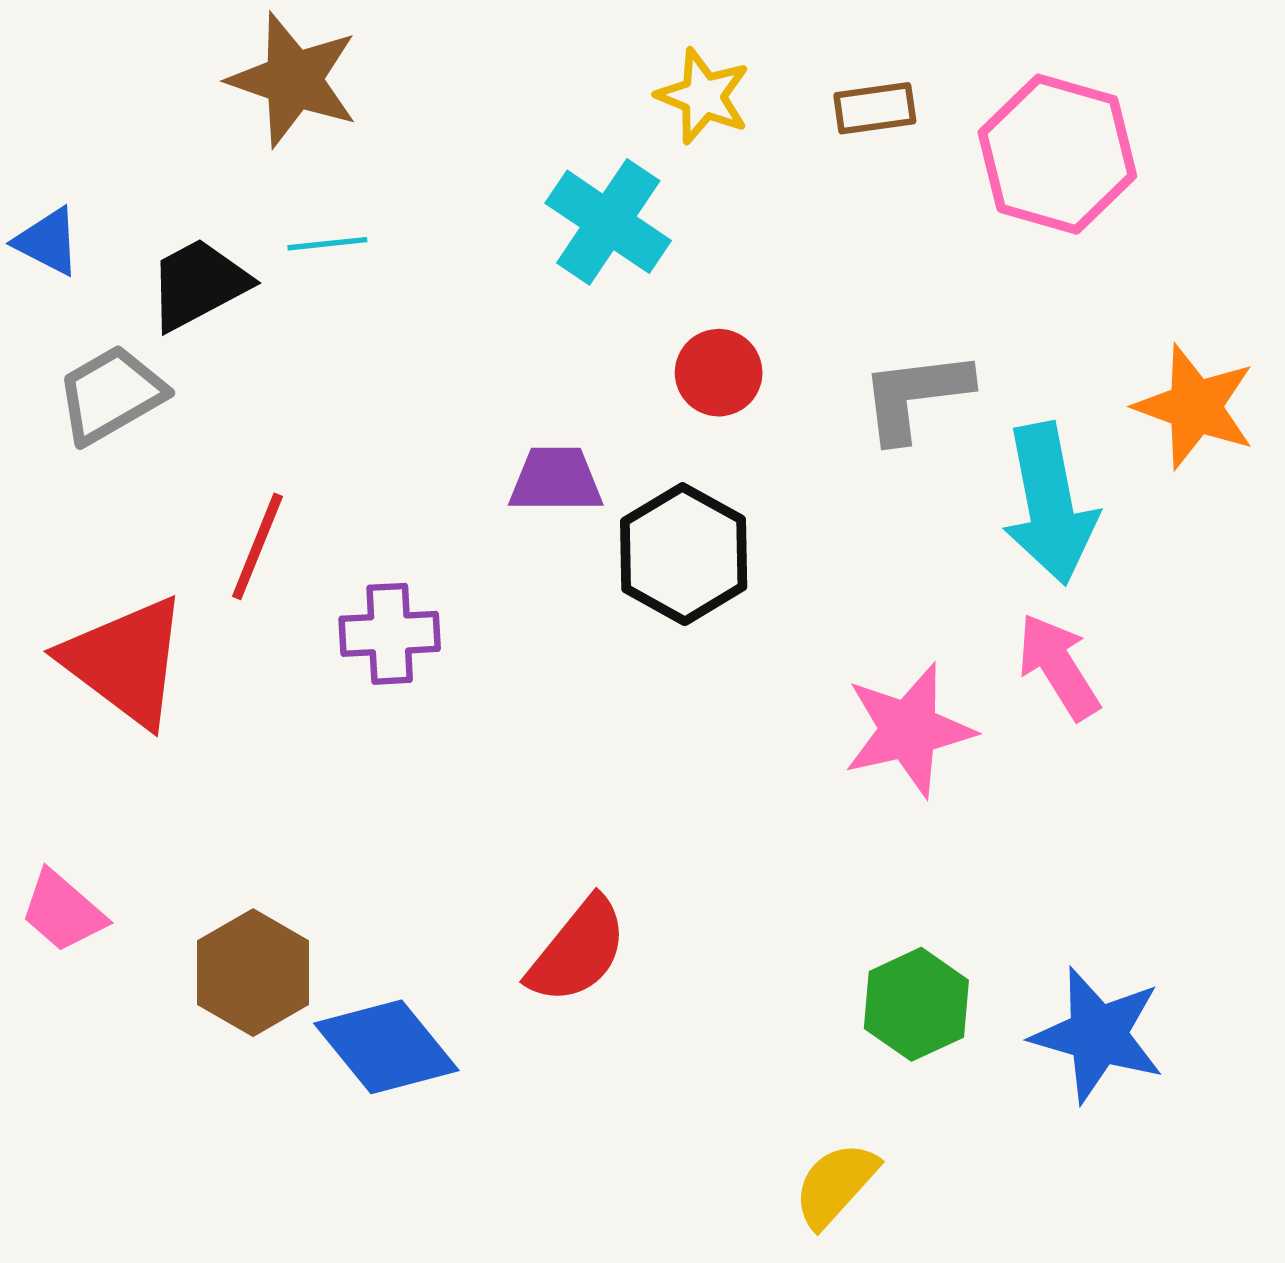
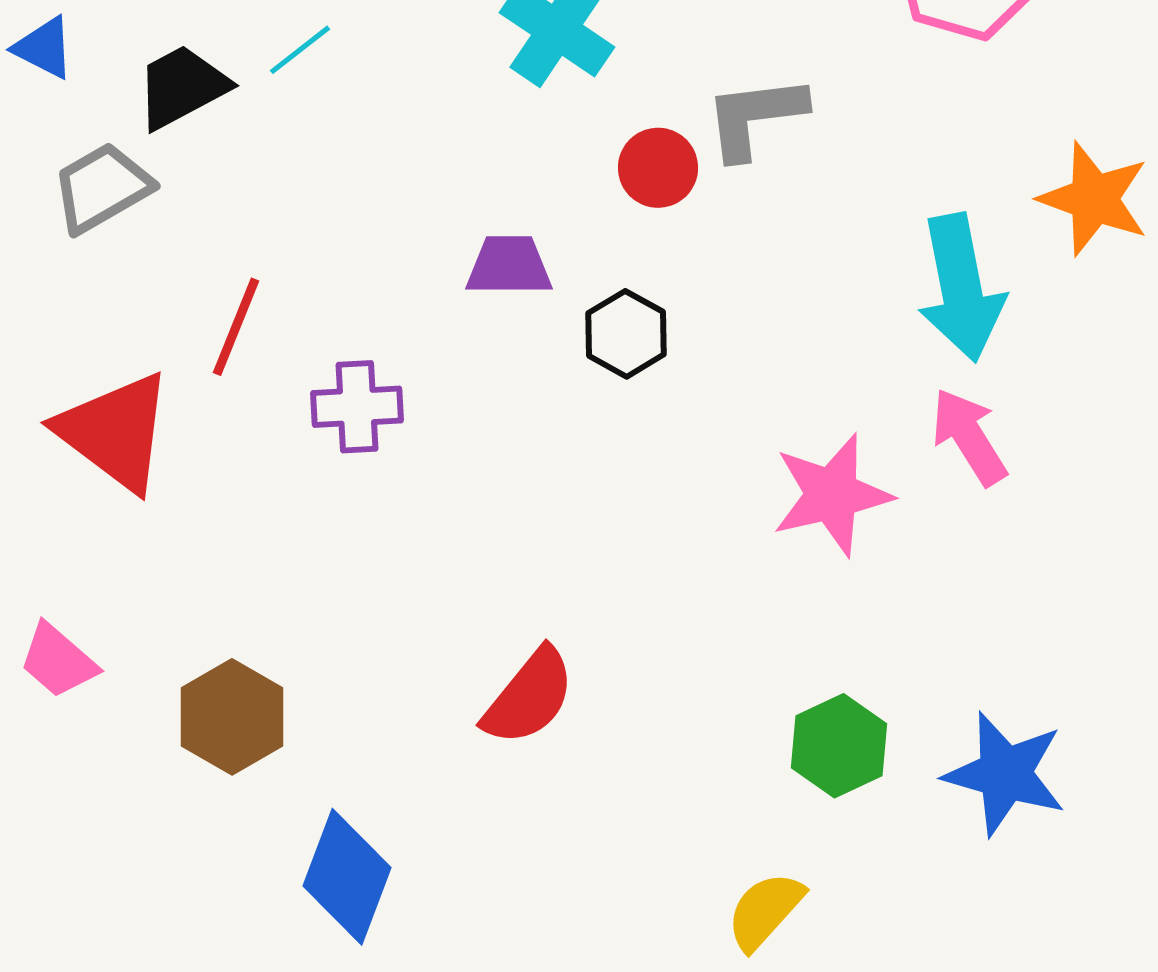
cyan line: (327, 244) -> (300, 50), turned -32
gray L-shape: (915, 396) -> (755, 117), moved
black hexagon: (684, 554) -> (626, 334), size x0.7
blue diamond: (386, 1047) -> (347, 877), moved, turned 60

